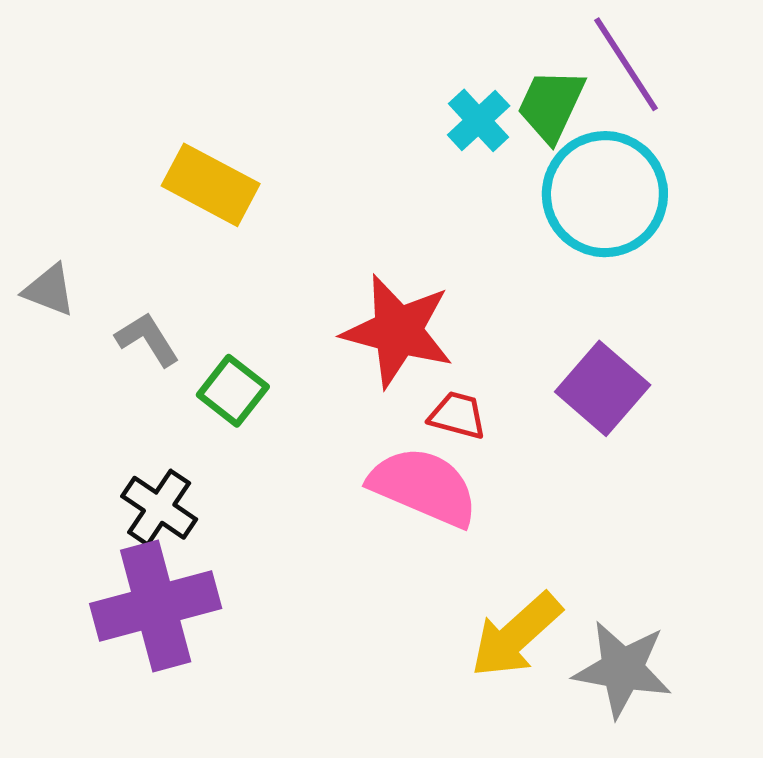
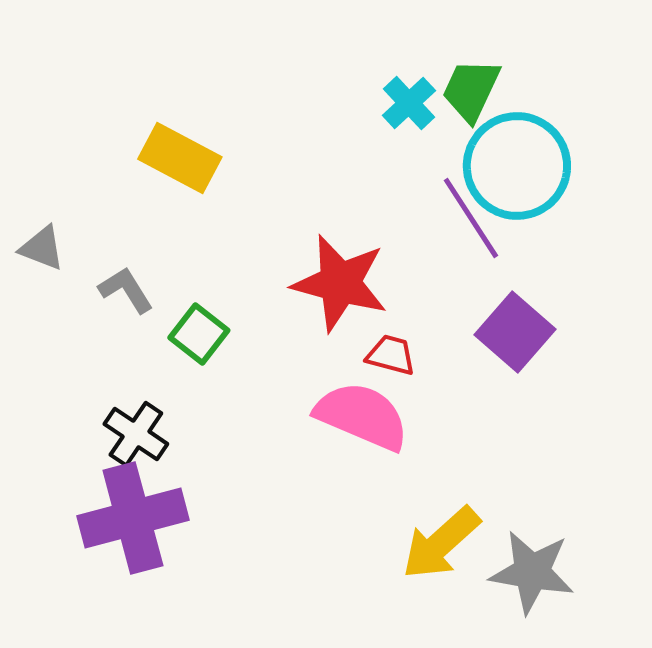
purple line: (626, 64) -> (471, 218), moved

